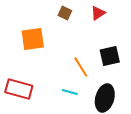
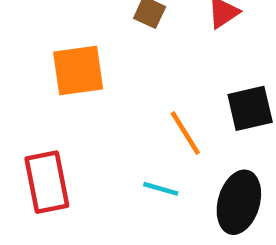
red rectangle: (19, 89) -> (47, 182), turned 64

